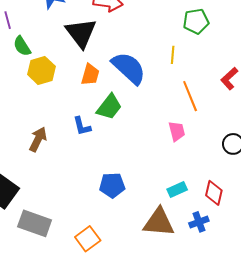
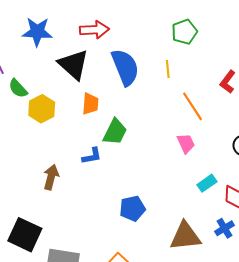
blue semicircle: (129, 68) -> (125, 67), moved, turned 36
blue L-shape: (82, 126) -> (92, 156), turned -75
cyan rectangle: (177, 189) -> (207, 183), moved

